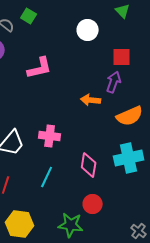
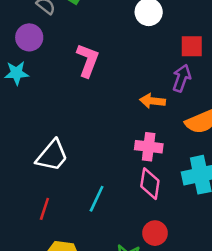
pink L-shape: (40, 68) -> (88, 60), turned -56
pink cross: (50, 136) -> (149, 147), moved

